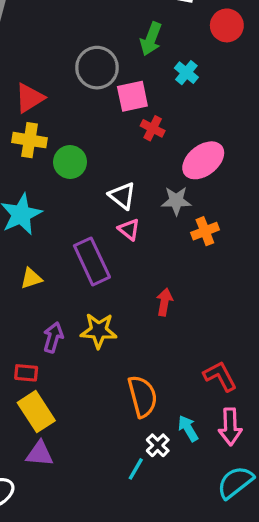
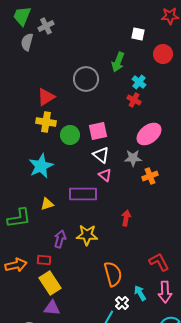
pink square: (132, 96) -> (98, 131), moved
red cross: (153, 128) -> (134, 100), moved
purple rectangle: (92, 261) -> (83, 194), turned -64

